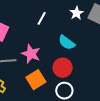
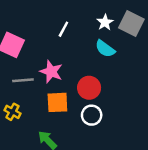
cyan semicircle: (67, 42) -> (105, 49), moved
orange square: (36, 80) -> (57, 102), turned 30

